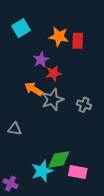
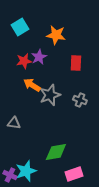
red rectangle: (78, 41) -> (76, 63), moved
red star: (54, 73) -> (24, 61), moved
cyan star: (42, 171) -> (26, 171), moved
pink rectangle: (78, 172) -> (74, 174), moved, turned -30

